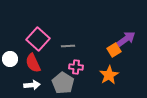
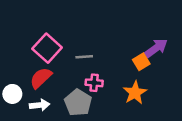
white circle: (10, 59) -> (12, 94), moved
red semicircle: (33, 63) -> (41, 78), turned 72

